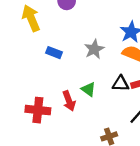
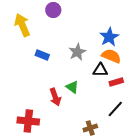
black triangle: (121, 84) -> (100, 70), moved
red cross: (38, 110) -> (28, 121), moved

